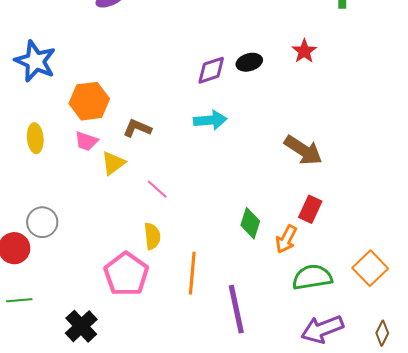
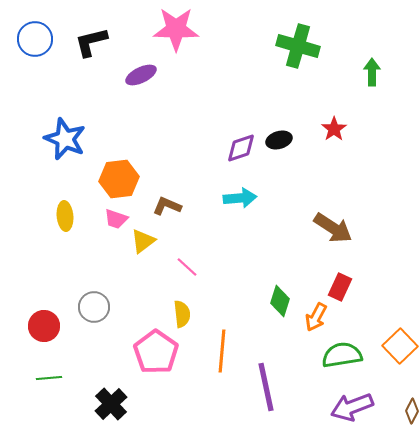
gray circle: (42, 222) -> (94, 307), moved

